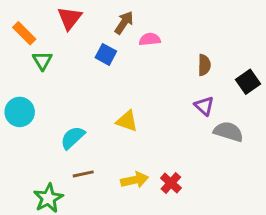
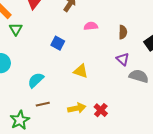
pink semicircle: (150, 39) -> (91, 26), moved
blue square: (106, 54) -> (58, 43), moved
yellow triangle: (127, 121) -> (81, 71), moved

